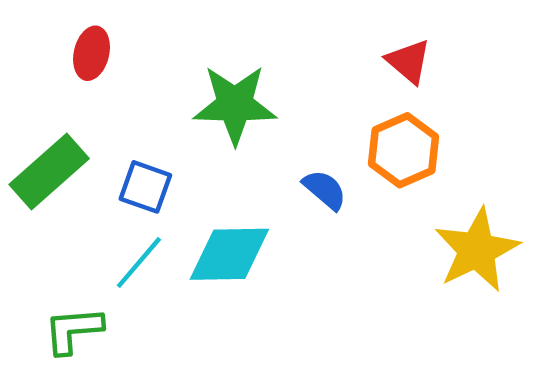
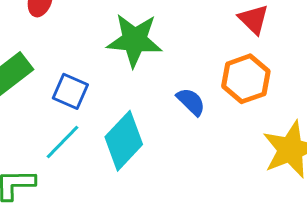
cyan diamond: (229, 254) -> (124, 141), turned -50

